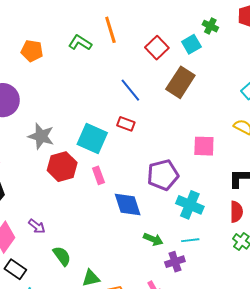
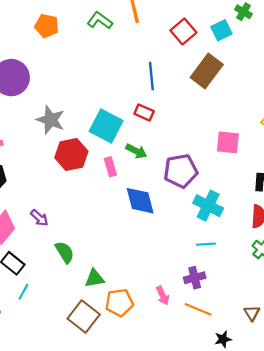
blue line: (130, 90) -> (151, 76), turned 30
green arrow: (153, 239) -> (136, 151), moved
purple cross: (175, 262) -> (195, 278), moved

